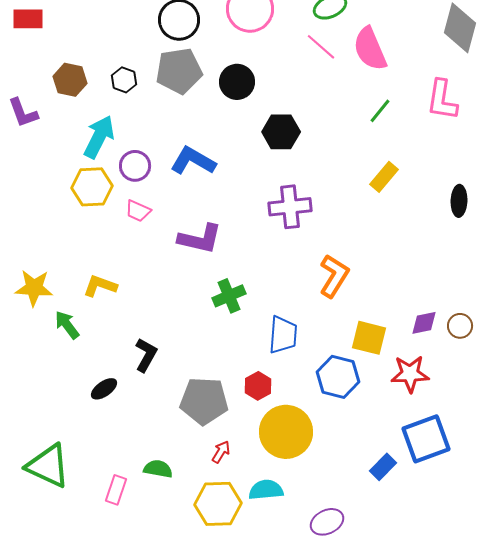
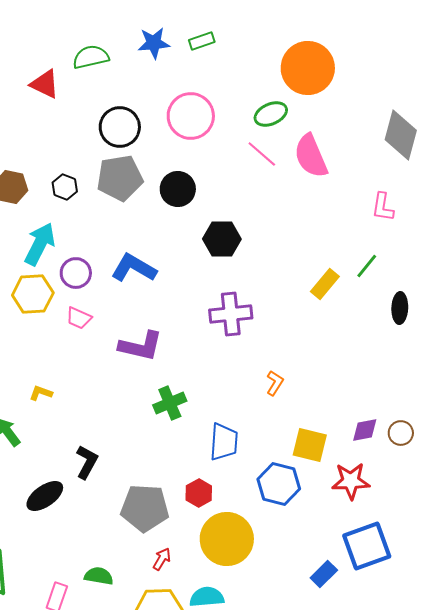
pink L-shape: (442, 100) -> (383, 207), size x0.7
green line: (380, 111) -> (367, 266), moved
orange L-shape: (334, 276) -> (275, 383), size x0.6
yellow L-shape: (100, 286) -> (41, 393), size x0.7
black ellipse: (104, 389) -> (45, 496), size x1.4

